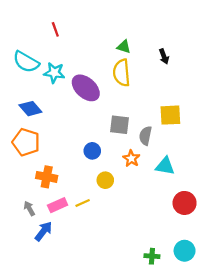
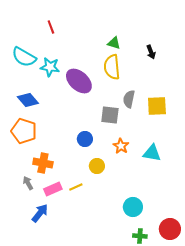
gray semicircle: (145, 136) -> (129, 99), moved
red circle: (185, 203) -> (170, 229), moved
gray arrow: (29, 208) -> (28, 183), moved
cyan circle: (185, 251) -> (133, 207), moved

